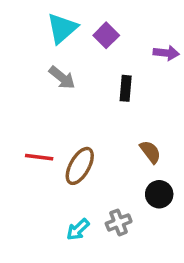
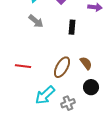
brown ellipse: (80, 166) -> (62, 67), moved
cyan arrow: (78, 230) -> (45, 95), moved, size x1.5

